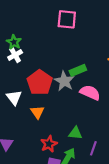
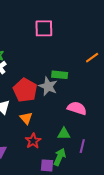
green rectangle: (78, 70) -> (60, 75), turned 35
pink semicircle: (90, 93) -> (77, 108), moved
red star: (49, 144) -> (33, 141), moved

